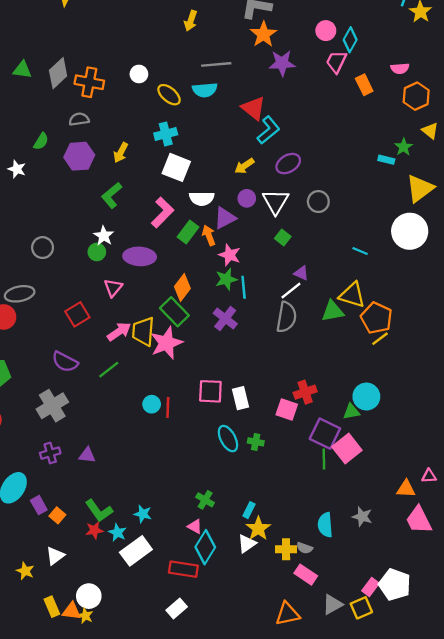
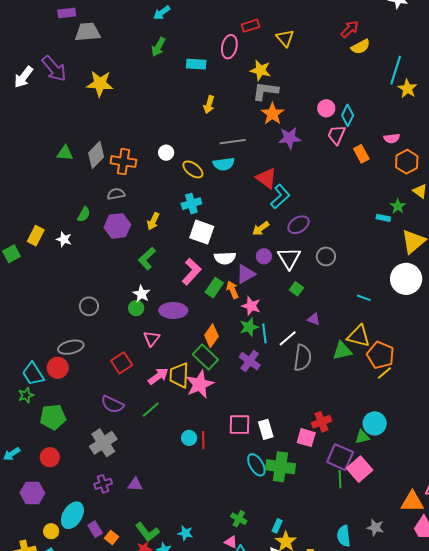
white line: (291, 291) -> (288, 338), moved
green cross: (256, 442) -> (280, 467), size x2.0
orange triangle: (406, 489) -> (412, 502), size x1.4

